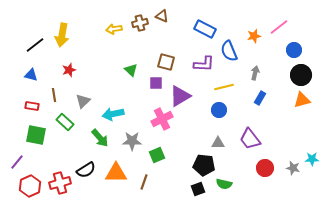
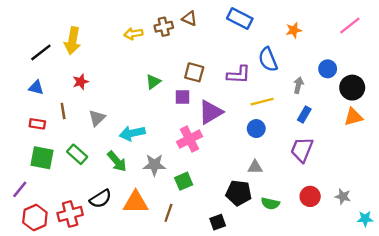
pink line: (279, 27) -> (350, 26), moved
blue rectangle: (205, 29) -> (240, 18), moved
orange star: (254, 36) -> (294, 30), moved
blue circle: (294, 50) -> (328, 69), moved
green triangle: (131, 70) -> (153, 82), turned 40
green rectangle: (65, 122) -> (77, 154), moved
purple trapezoid: (250, 139) -> (302, 150), moved, turned 60
cyan star: (312, 159) -> (365, 219), moved
green semicircle: (224, 184) -> (270, 203), moved
black square: (198, 189) -> (218, 222), moved

